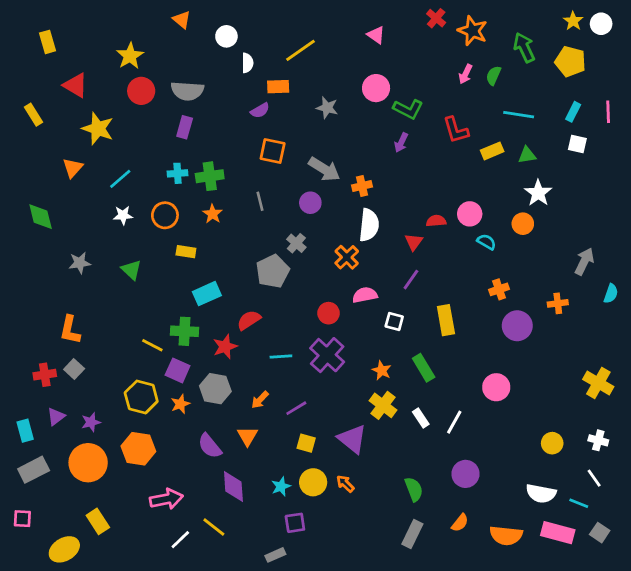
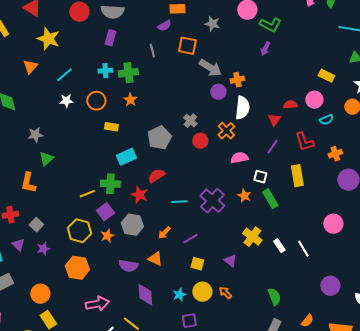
red L-shape: (456, 130) -> (304, 142), moved
orange square: (273, 151) -> (187, 46), moved
yellow rectangle: (492, 151) -> (326, 76), moved, turned 49
gray line: (260, 201) -> (152, 51), moved
purple circle: (310, 203) -> (218, 92), moved
cyan semicircle: (486, 242) -> (326, 120), turned 128
green triangle: (131, 270) -> (46, 159), moved, turned 35
gray pentagon: (273, 271) -> (159, 138), moved
red circle: (329, 313) -> (200, 141), moved
yellow line: (152, 345) -> (87, 194), turned -49
red star: (225, 347) -> (139, 195), turned -30
green rectangle: (424, 368) -> (270, 199), moved
gray square: (74, 369) -> (36, 225), moved
purple square: (178, 370) -> (105, 212), turned 30
orange star: (382, 370) -> (244, 196), moved
purple triangle: (56, 417) -> (18, 245), turned -40
white line: (454, 422) -> (303, 249), turned -60
orange triangle: (247, 436) -> (155, 259), turned -35
purple triangle: (352, 439) -> (230, 261), size x0.6
purple semicircle: (210, 446) -> (128, 266), turned -42
orange circle: (88, 463) -> (40, 294), moved, size x0.7
purple circle: (465, 474) -> (330, 286), moved

